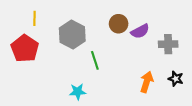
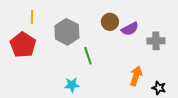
black star: (176, 79) -> (159, 88), moved

